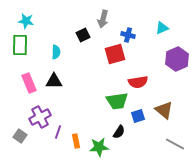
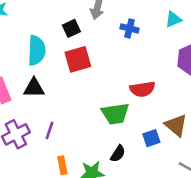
cyan semicircle: (56, 52) -> (37, 50), size x1.6
red square: (115, 54) -> (78, 59), moved
blue square: (138, 116) -> (151, 138), moved
purple line: (58, 132) -> (49, 130), moved

